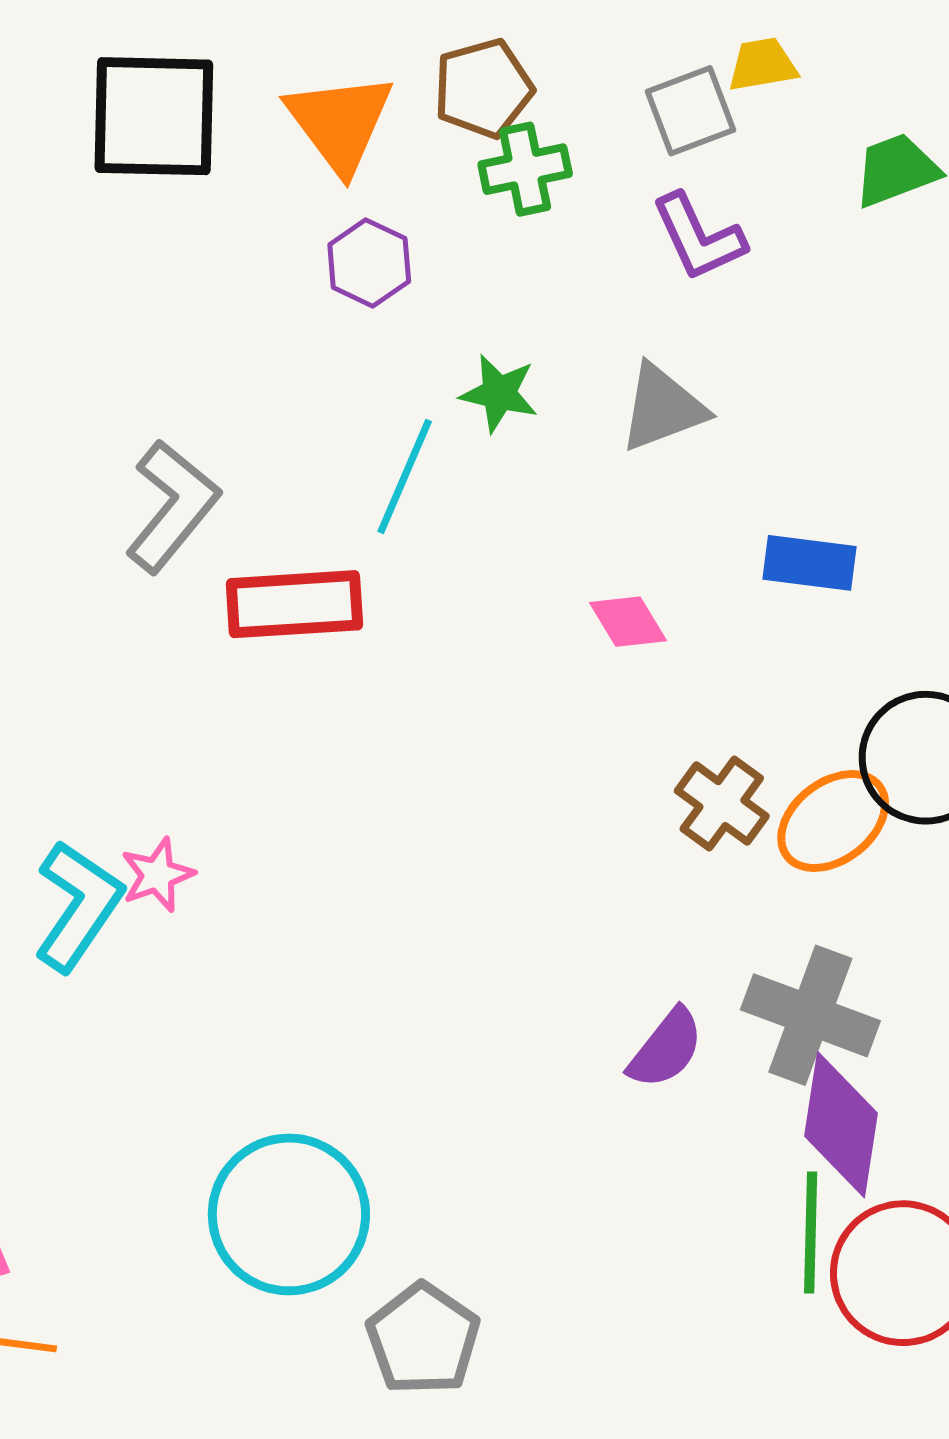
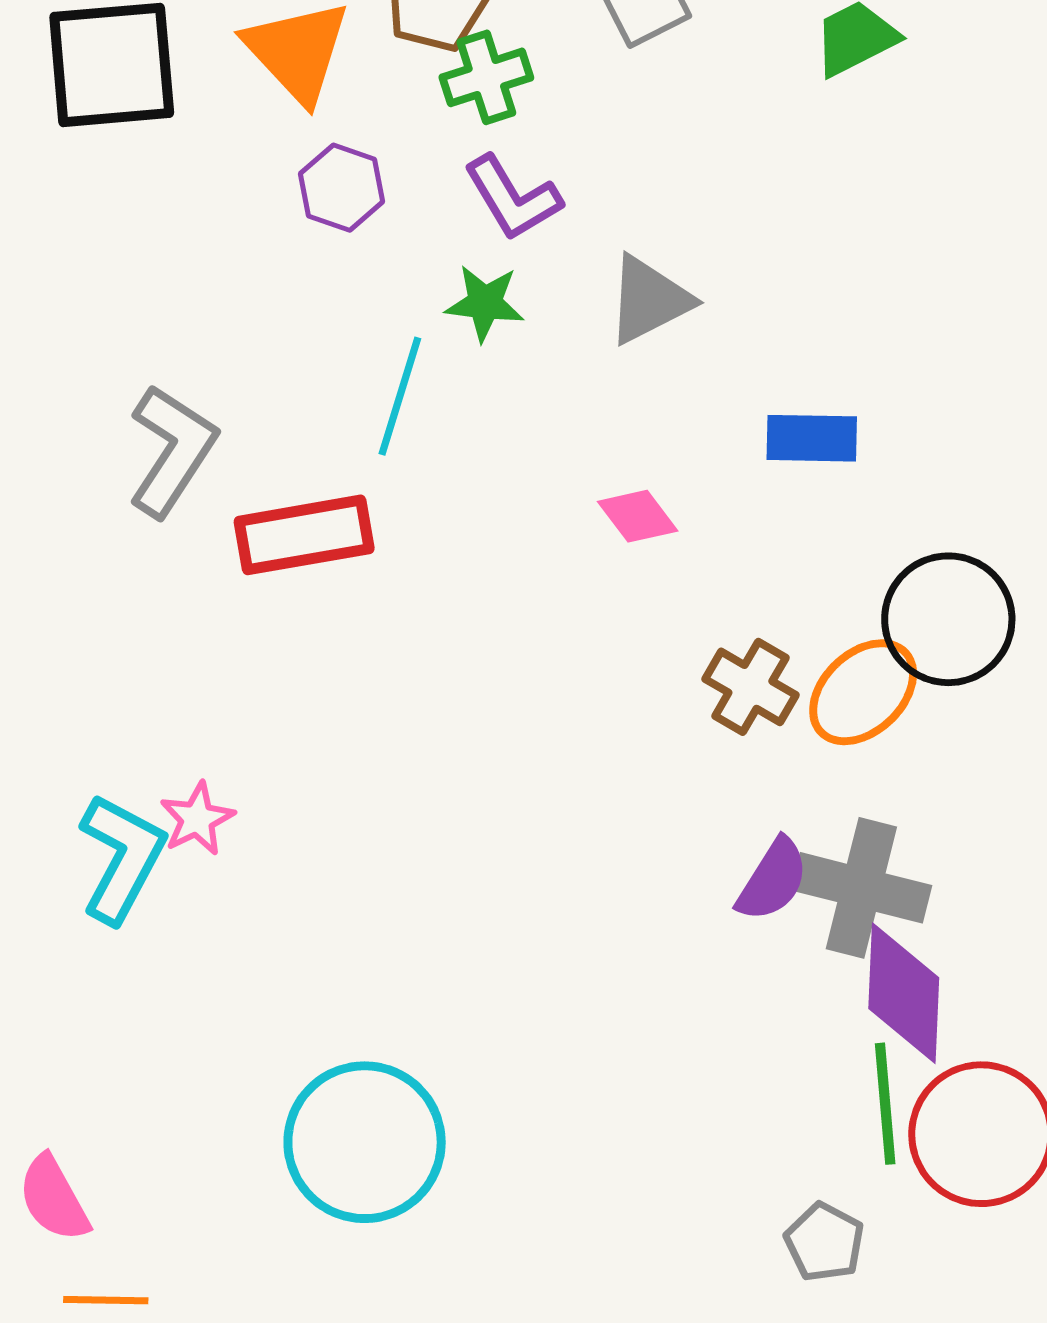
purple L-shape: (698, 237) -> (513, 198), moved
purple semicircle: (666, 1048) -> (773, 880), moved
gray pentagon: (423, 1339) -> (824, 1242), moved, size x0.7

